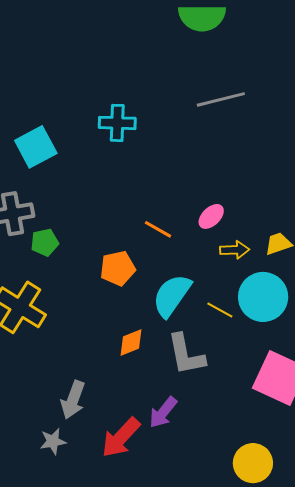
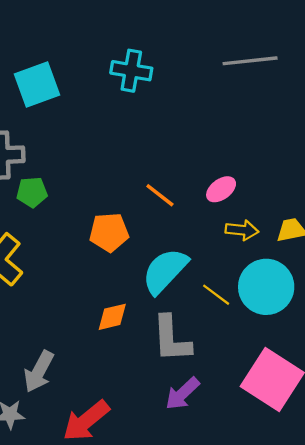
purple arrow: (163, 412) -> (182, 394), moved

